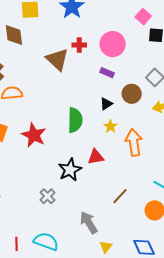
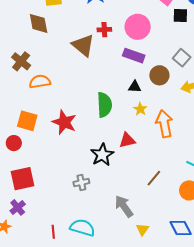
purple rectangle: (107, 73) -> (134, 56), size x1.5
black triangle: (106, 104) -> (135, 87), turned 40
gray cross: (48, 196) -> (81, 182), turned 35

